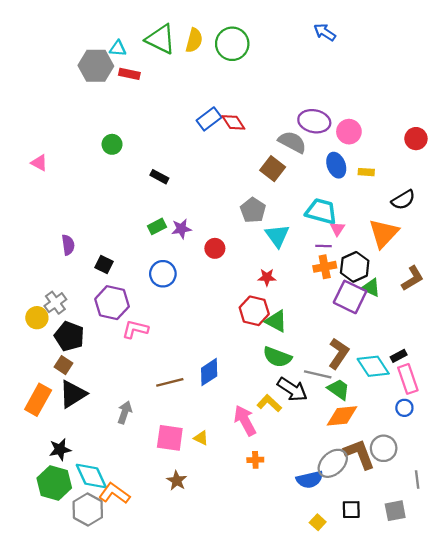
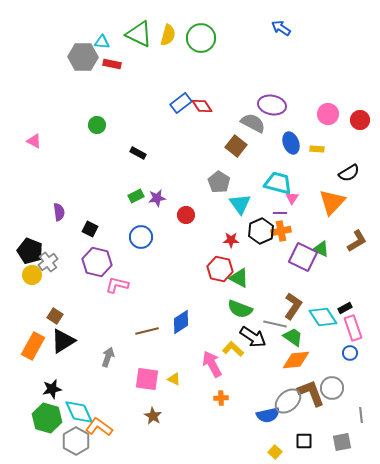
pink circle: (349, 132) -> (328, 114), moved
black hexagon: (355, 267) -> (261, 231), moved
black pentagon: (69, 336) -> (30, 251), moved

